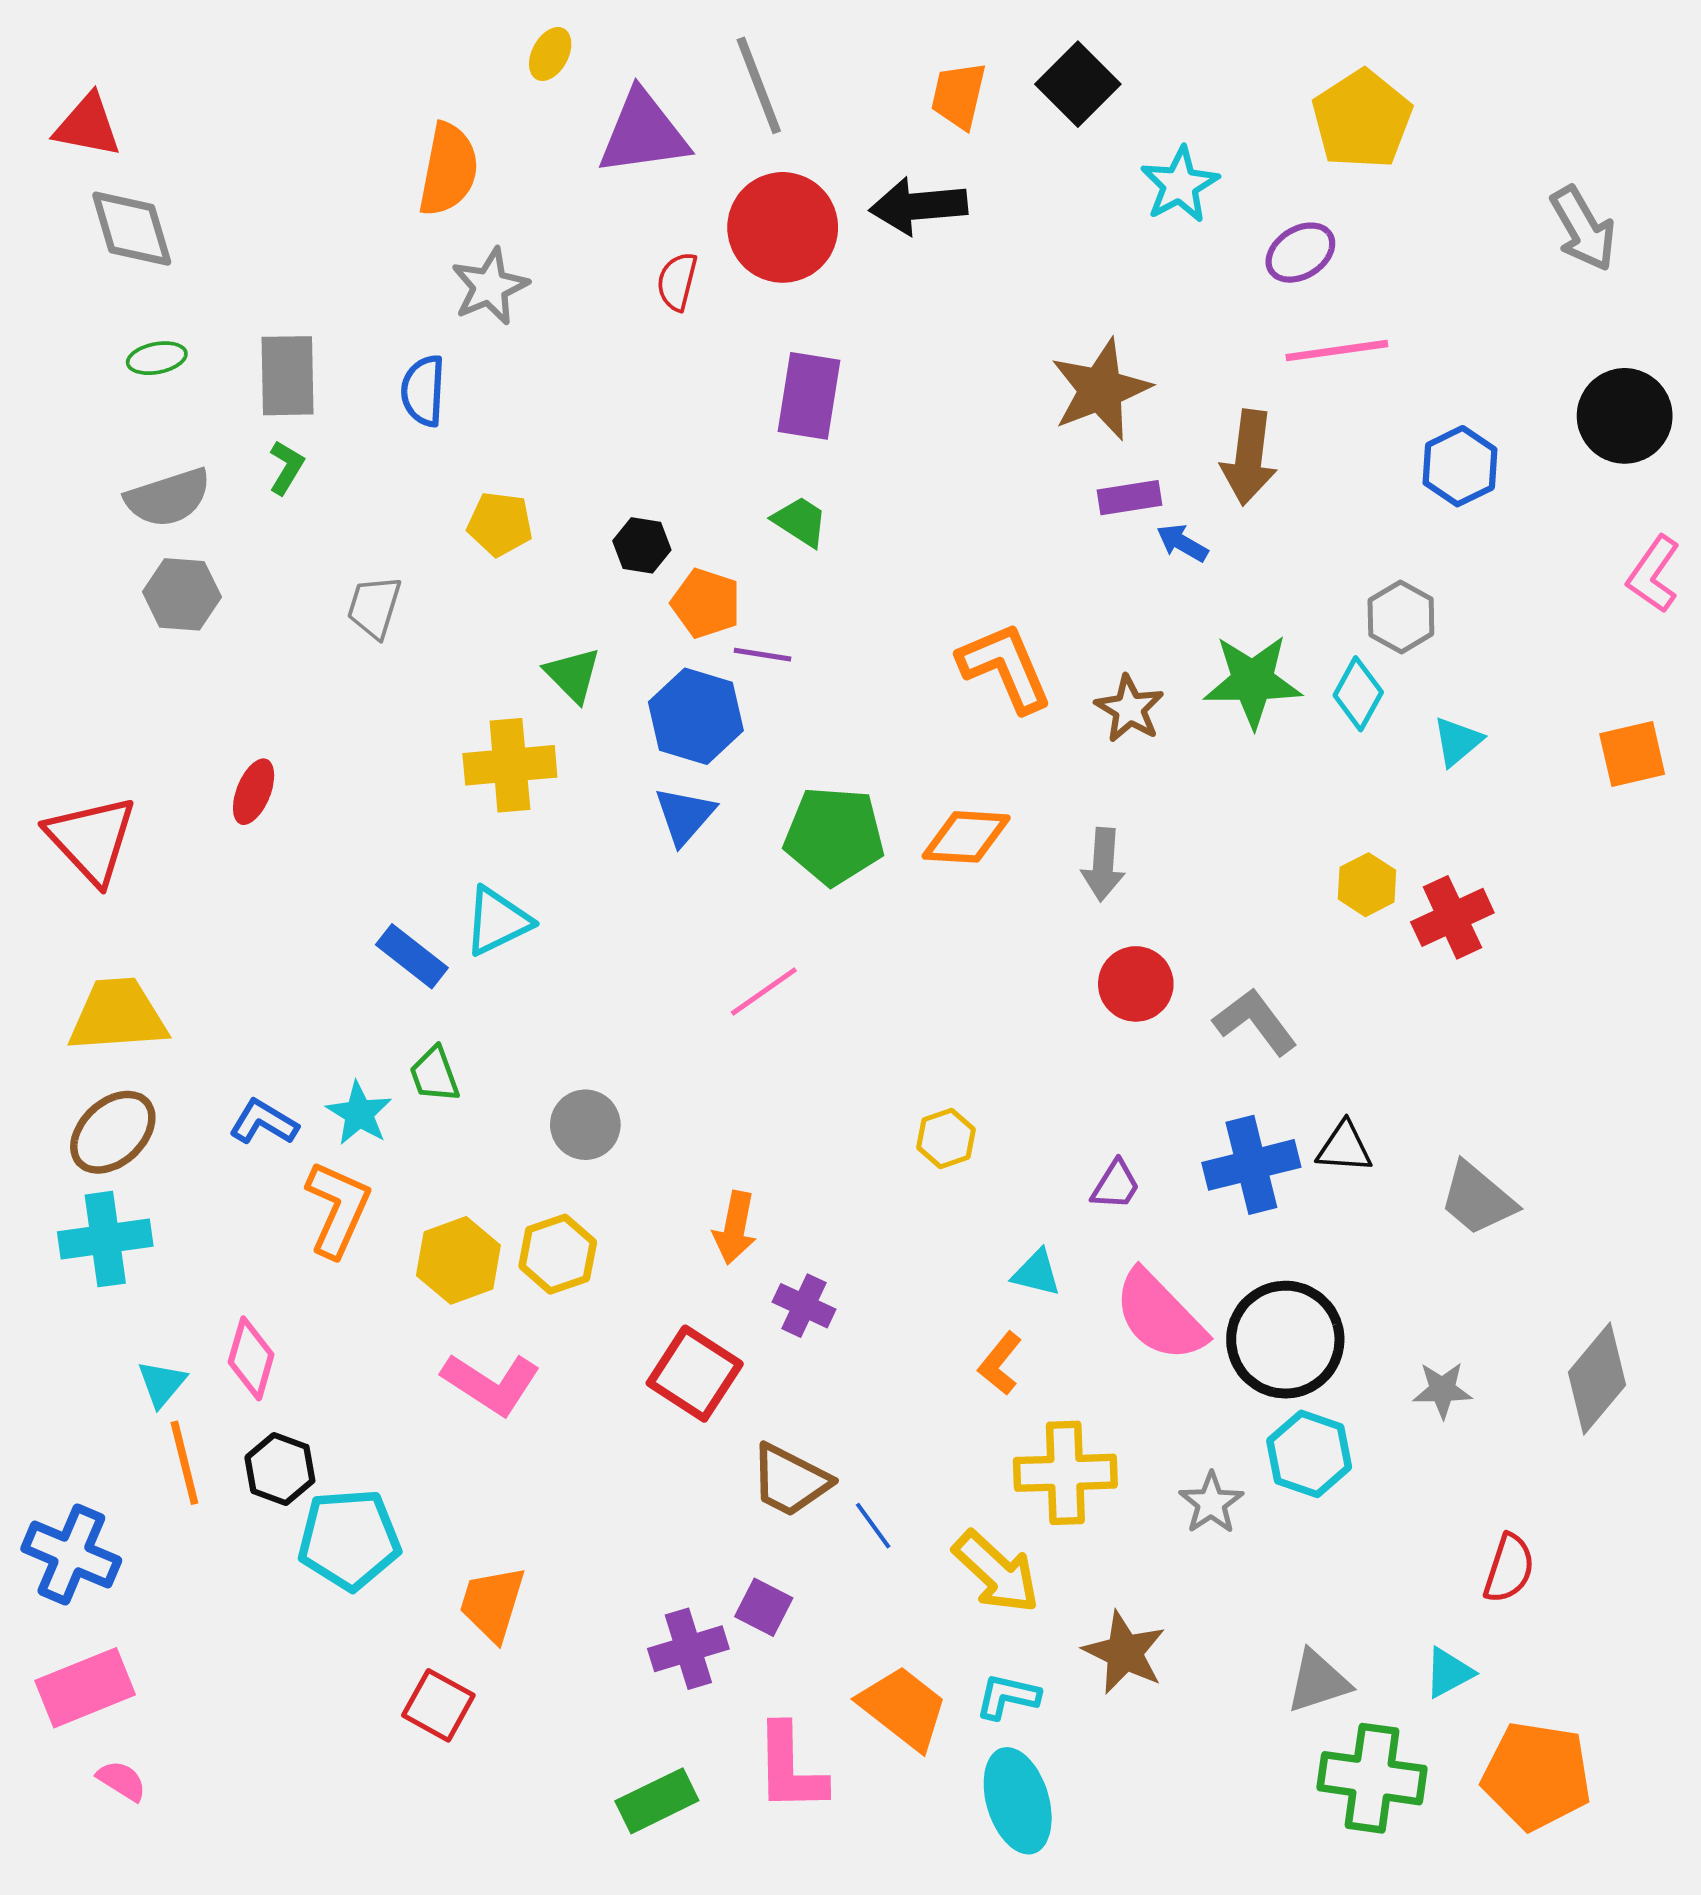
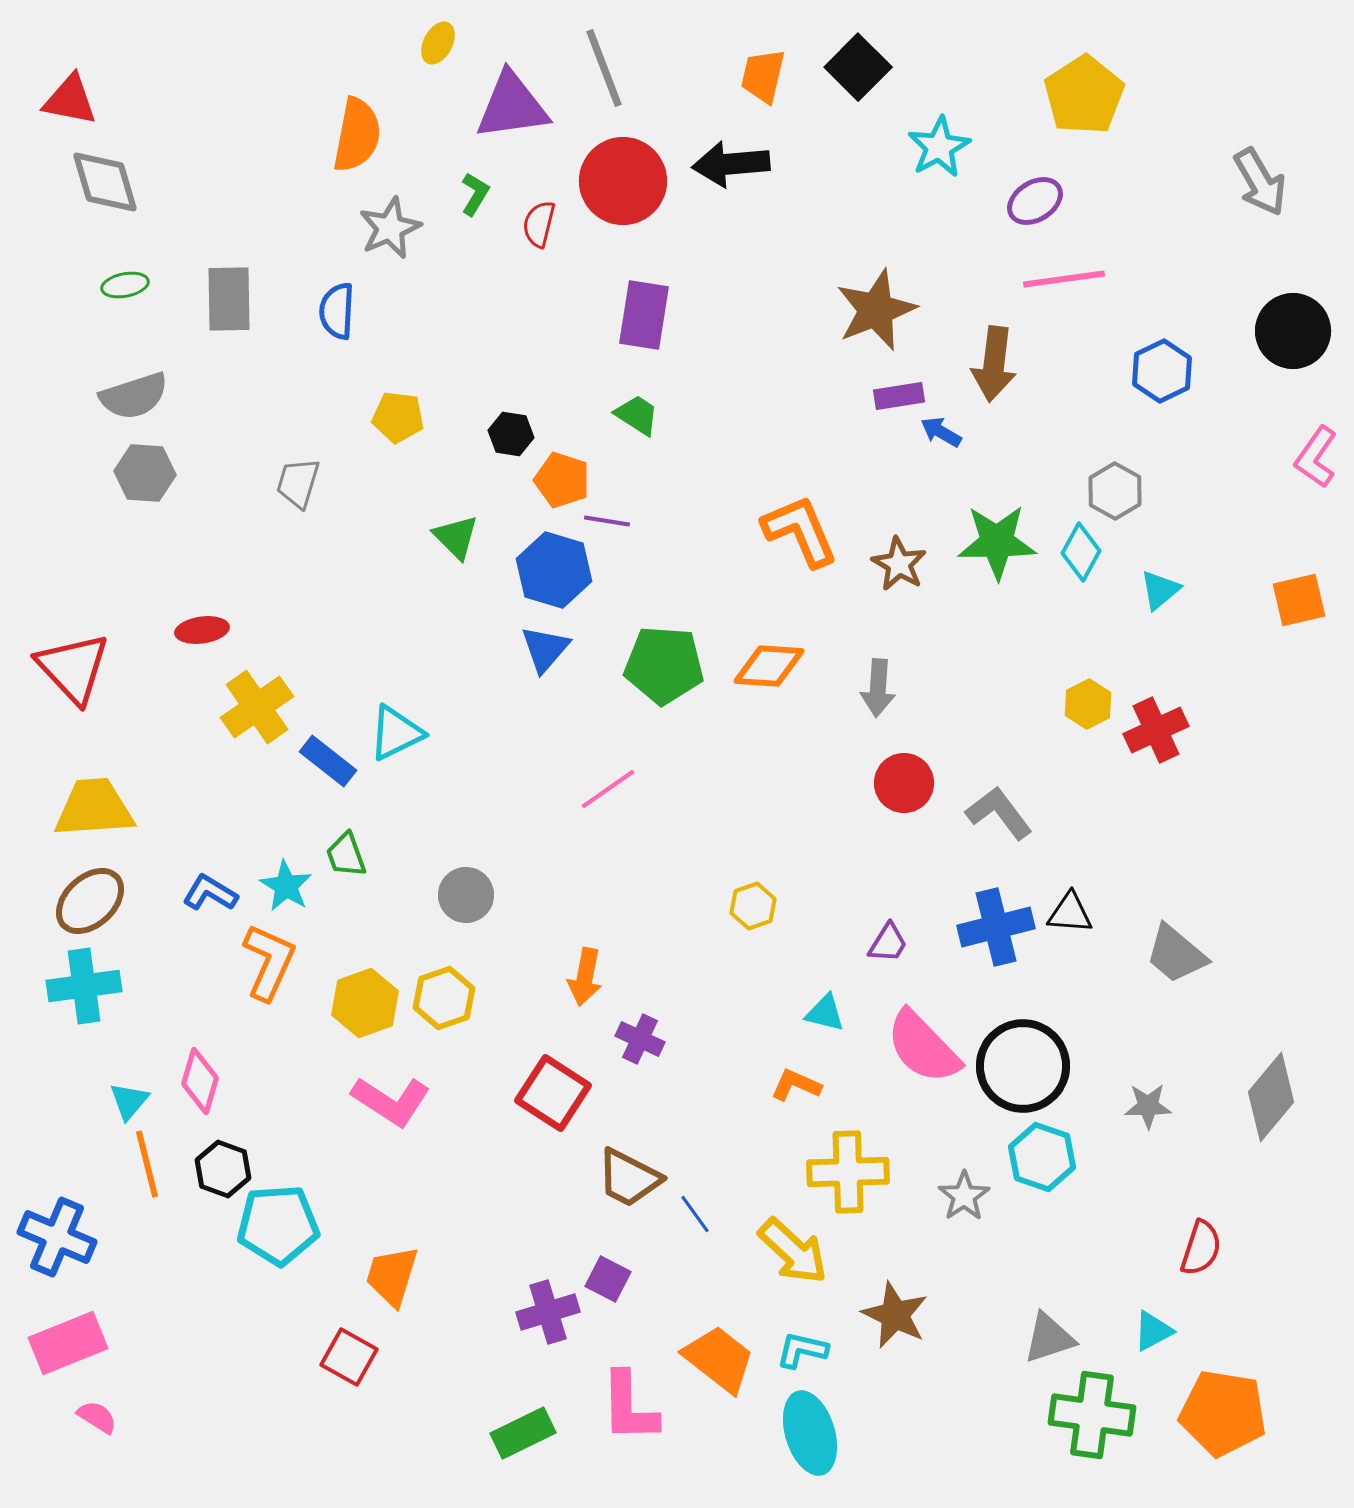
green L-shape: (286, 467) -> (475, 194), moved
yellow cross: (510, 765) -> (257, 707), moved, turned -30
red ellipse: (254, 792) -> (202, 630), turned 60
orange L-shape: (1000, 1363) -> (796, 1085), turned 75

